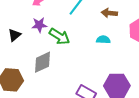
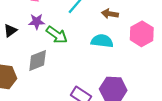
cyan semicircle: (103, 40) -> (102, 41), size x1.5

